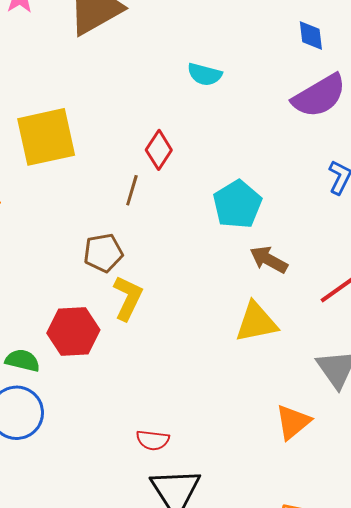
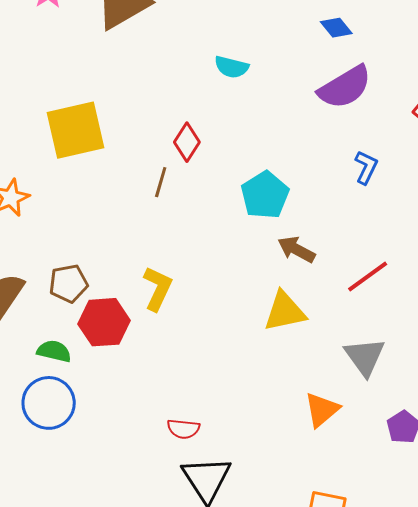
blue diamond: (311, 35) -> (336, 28), turned -32
brown pentagon: (103, 253) -> (68, 283), moved

